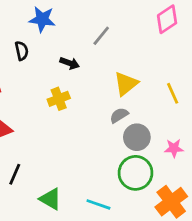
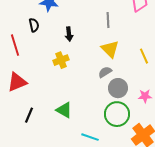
gray line: (101, 36) -> (108, 20), moved, turned -42
black arrow: (70, 63) -> (69, 34), turned 64
yellow triangle: (126, 84) -> (110, 49), turned -36
green triangle: (50, 199) -> (64, 110), moved

